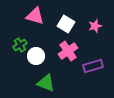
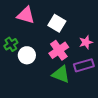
pink star: (95, 26) -> (86, 42), moved
green triangle: (46, 83) -> (61, 74), moved

